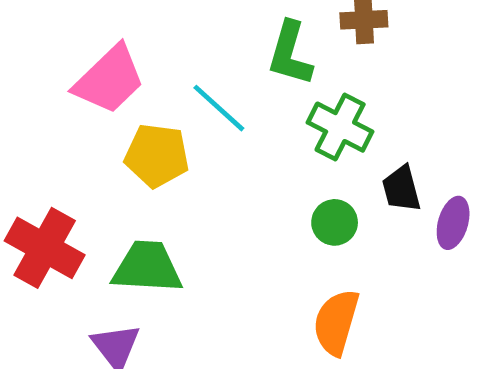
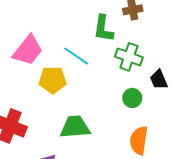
green trapezoid: (147, 267) -> (75, 127), moved

